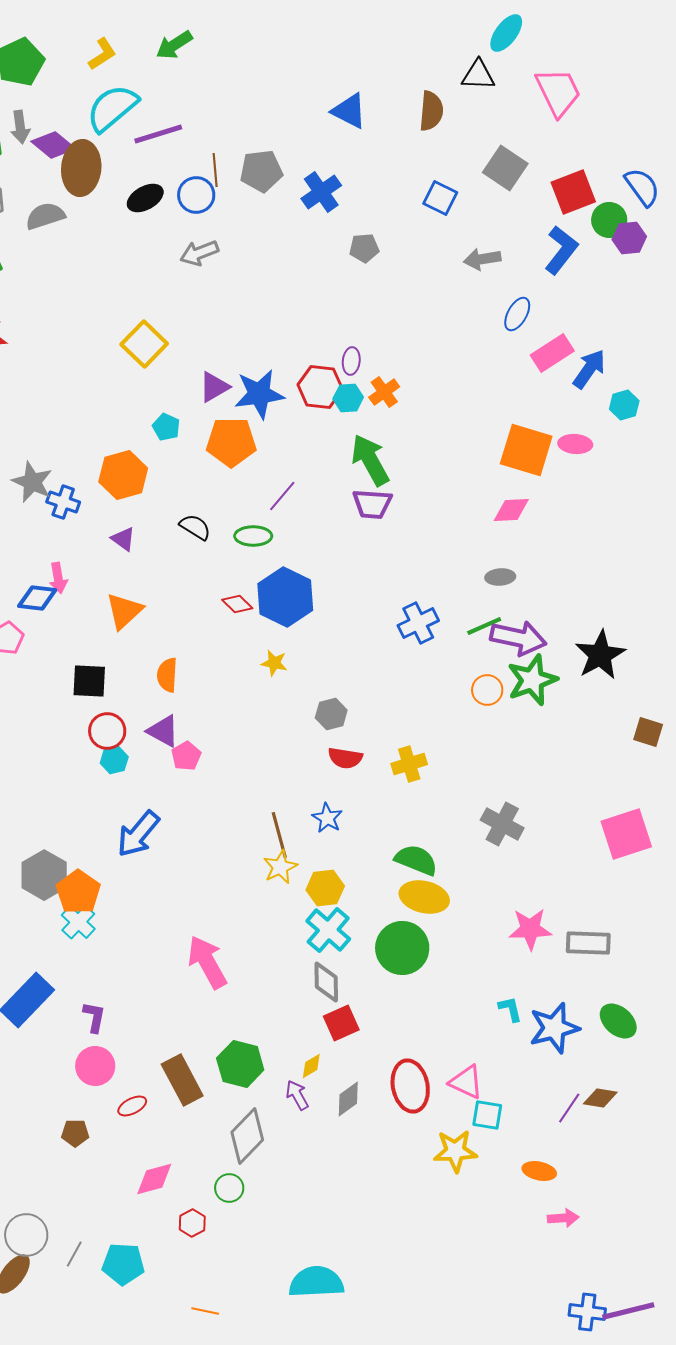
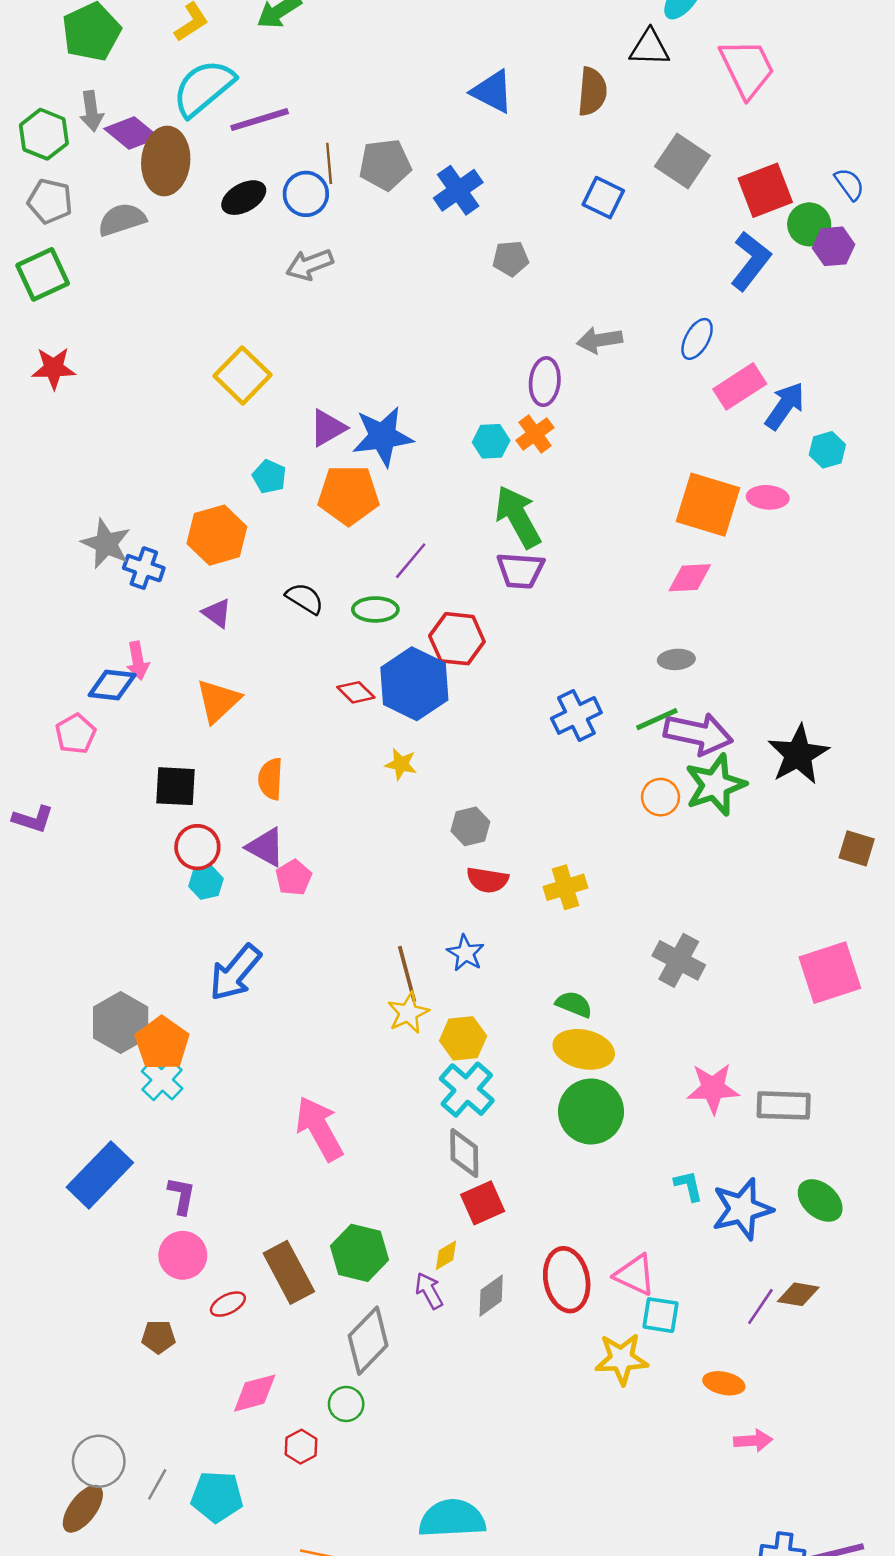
blue semicircle: (642, 187) -> (849, 184), size x0.7
gray arrow: (482, 259) -> (600, 340), moved
purple ellipse: (351, 361) -> (545, 382), moved, size x1.4
red hexagon: (320, 387) -> (457, 639), moved
green semicircle: (416, 860) -> (574, 1004), size x0.7
green circle: (402, 948) -> (591, 1112), moved

